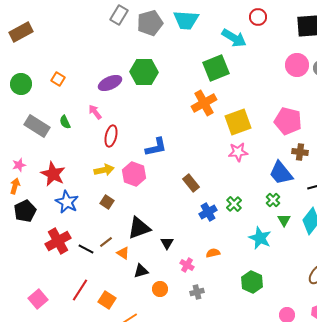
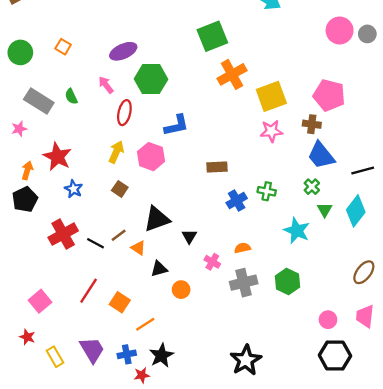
green square: (216, 68) -> (212, 36), moved
green hexagon: (144, 72) -> (151, 79), moved
brown cross: (300, 152) -> (312, 124), moved
pink star: (19, 165) -> (19, 129), moved
yellow arrow: (104, 170) -> (116, 152), turned -54
brown rectangle: (191, 183) -> (217, 167), turned -54
orange arrow: (15, 186) -> (27, 170), moved
blue star: (67, 202) -> (74, 189), size x0.7
green cross: (234, 204) -> (267, 191), turned -35
gray cross: (197, 292) -> (244, 283), moved, size x1.6

